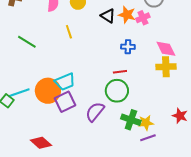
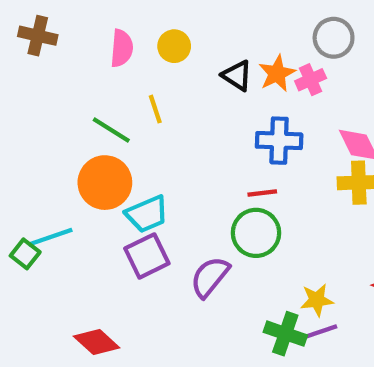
orange star: (127, 15) -> (277, 73), turned 30
green line: (27, 42) -> (111, 130), moved
blue cross: (128, 47) -> (279, 141), size x1.5
orange circle: (48, 91) -> (105, 183), moved
green cross: (131, 120) -> (285, 334), moved

